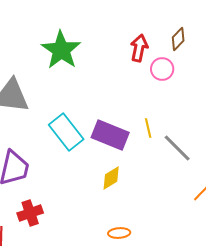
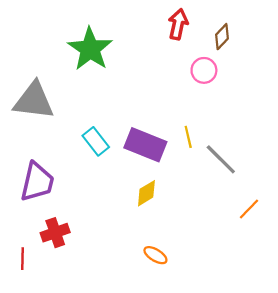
red arrow: (139, 48) -> (178, 24), moved
cyan rectangle: (66, 132) -> (96, 141), size x0.7
orange ellipse: (119, 233) -> (155, 255), turned 35

